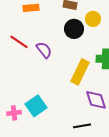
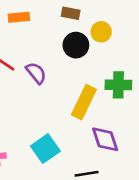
cyan square: (36, 106) -> (45, 149), moved

